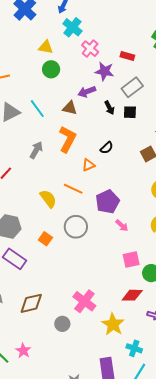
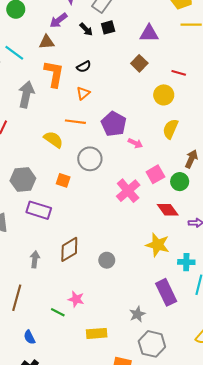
black semicircle: (107, 148) -> (84, 67), moved, turned 32
gray arrow: (36, 150) -> (26, 95), size x1.4
red diamond: (132, 295) -> (168, 210), turned 70
pink cross: (84, 301) -> (128, 191), moved, turned 30

